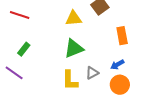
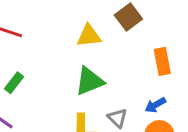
gray triangle: (92, 73) -> (117, 118), turned -48

